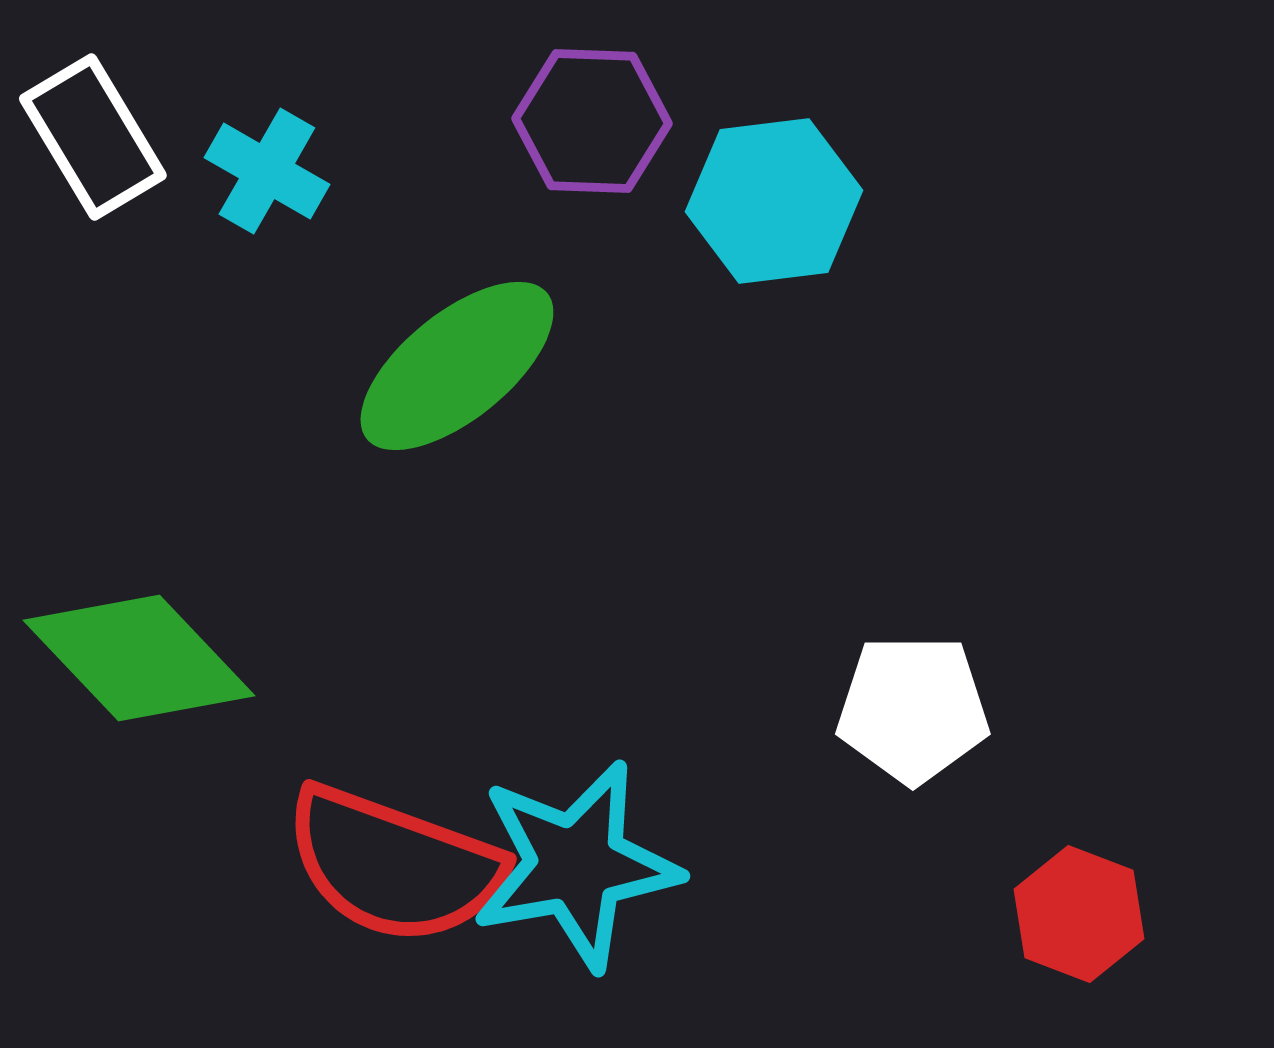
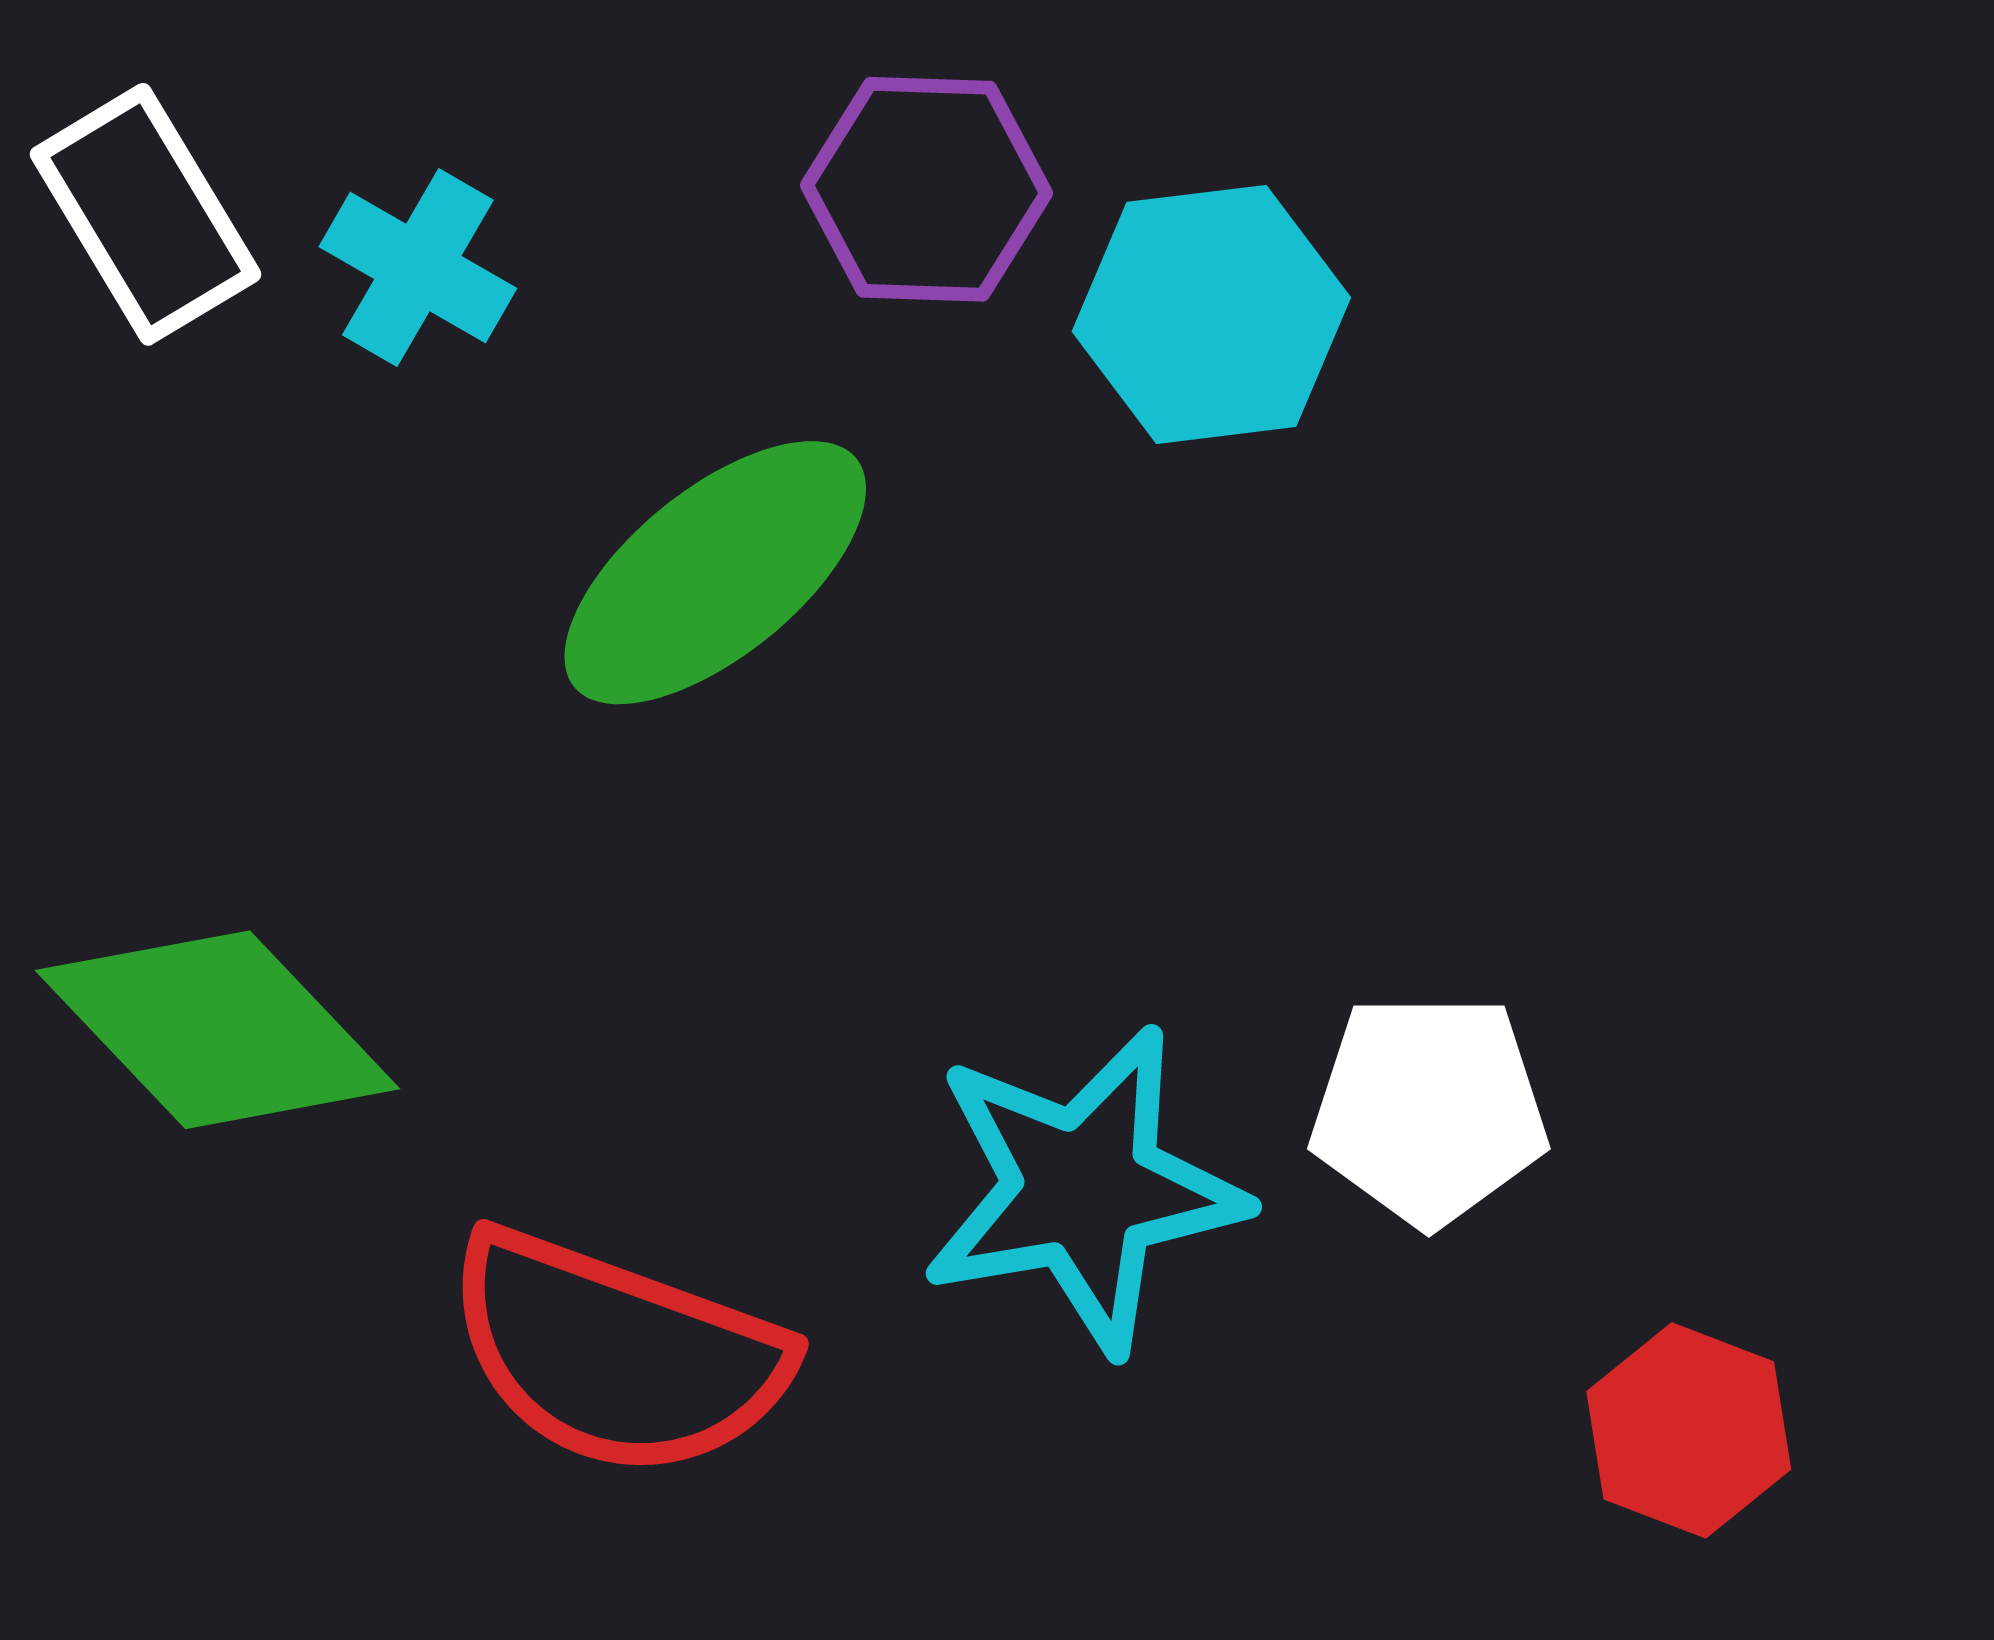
cyan star: (576, 865) -> (1083, 1189), moved

